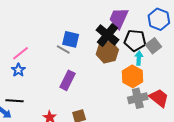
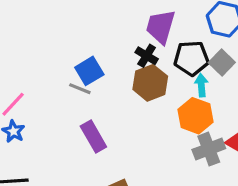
black cross: (107, 35) -> (147, 56), size x0.6
blue square: (71, 39) -> (89, 71), turned -36
purple rectangle: (67, 80) -> (93, 136), turned -48

